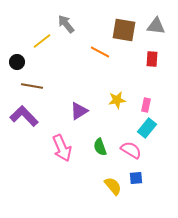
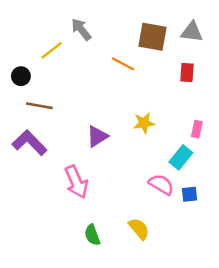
pink rectangle: (146, 105) -> (197, 129), moved
green semicircle: (100, 147) -> (92, 235), moved
blue square: (136, 178) -> (189, 194), moved

